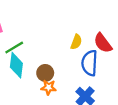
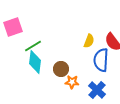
orange star: (49, 87) -> (72, 82), moved

